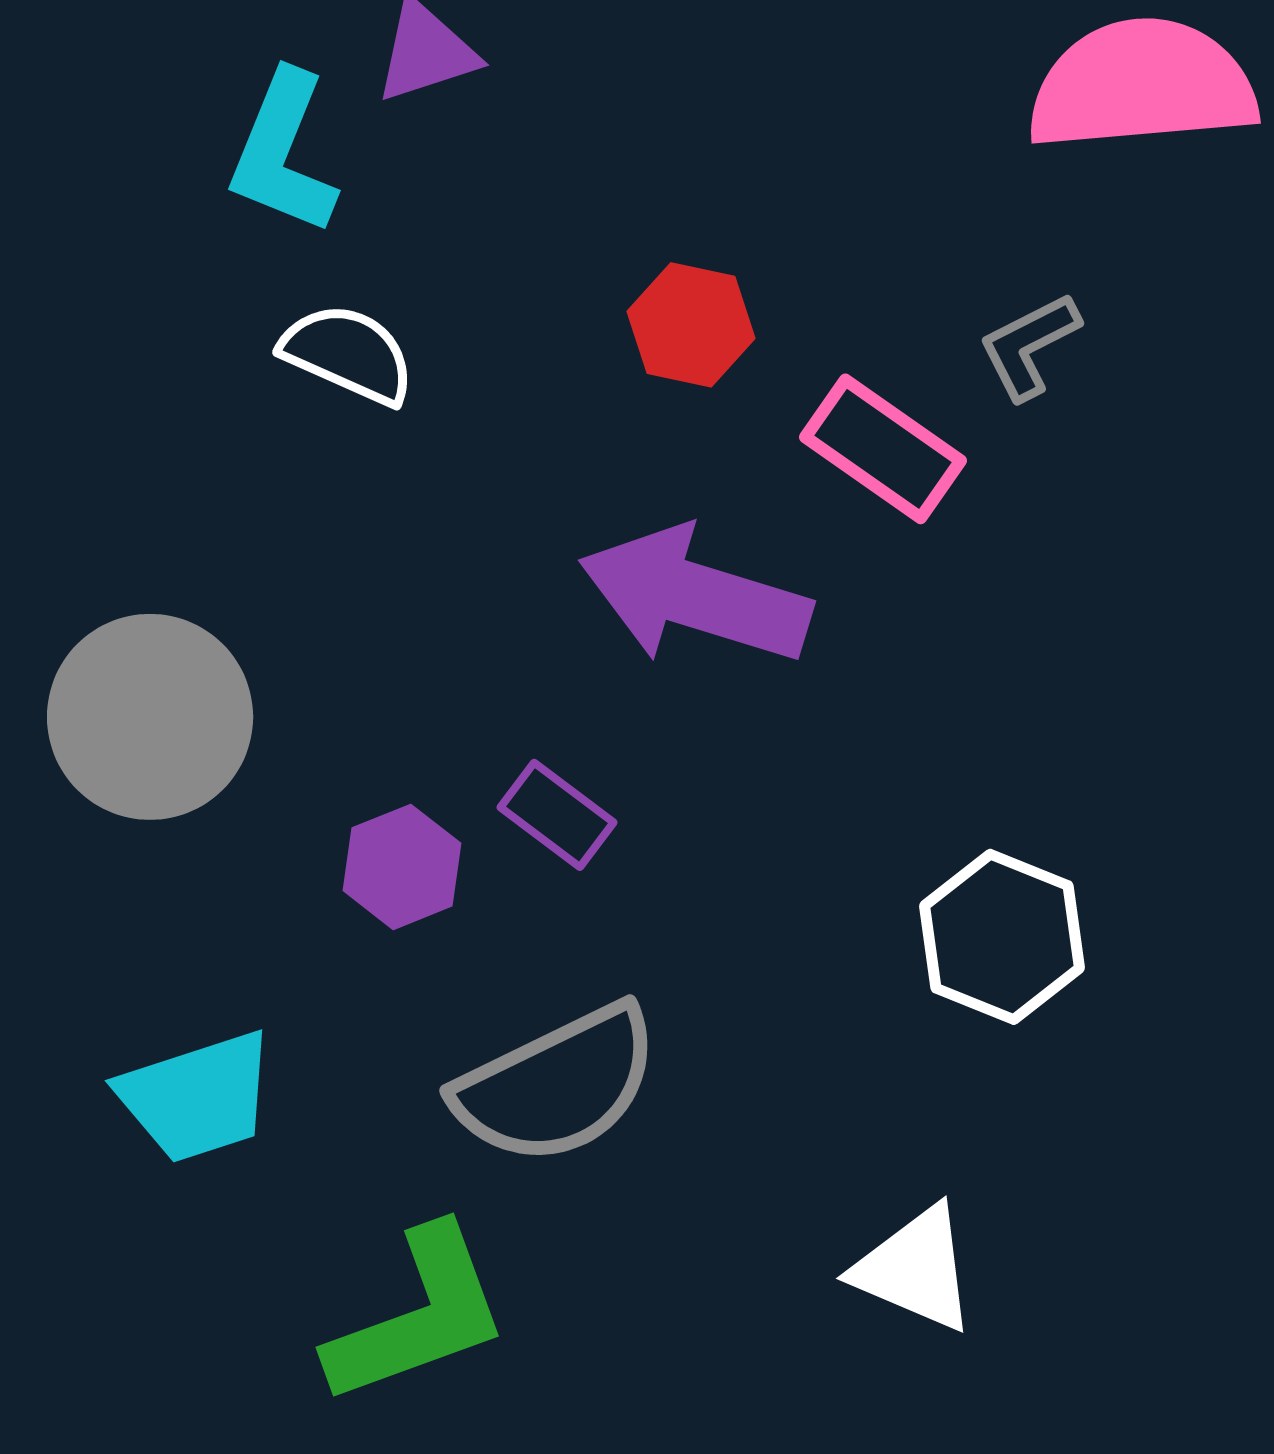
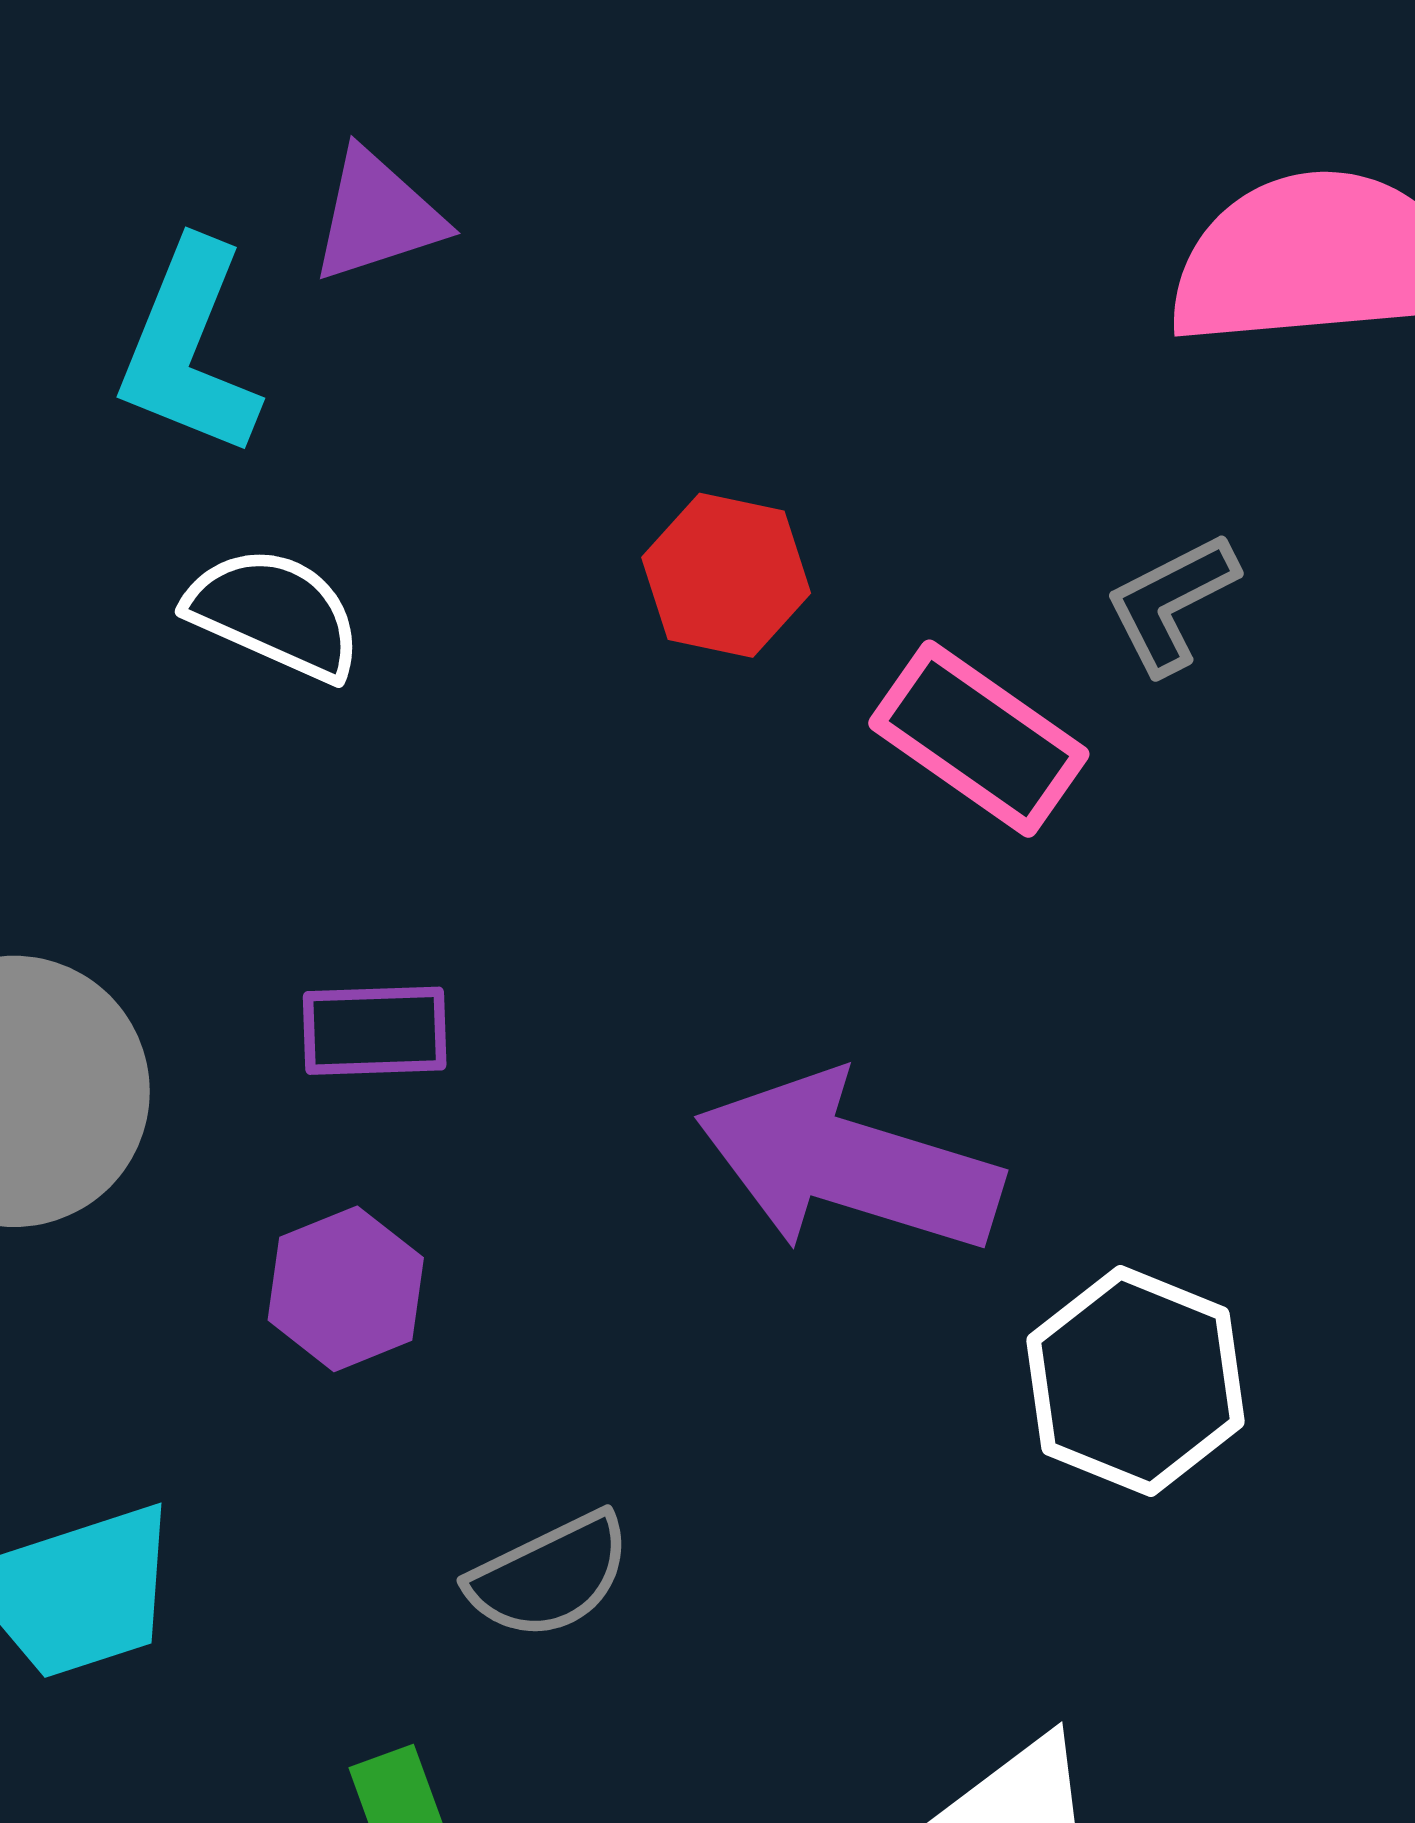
purple arrow: (695, 596) -> (849, 1164), moved
purple rectangle: (557, 815) -> (375, 1031), moved, turned -39
gray semicircle: (557, 1085) -> (550, 1576), size x0.6

